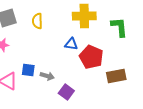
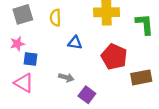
blue triangle: (71, 44) -> (75, 43), moved
blue square: (28, 70) -> (30, 59), moved

